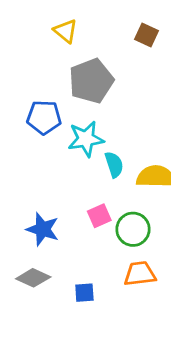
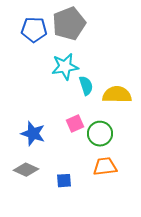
blue pentagon: (44, 117) -> (34, 30), moved

